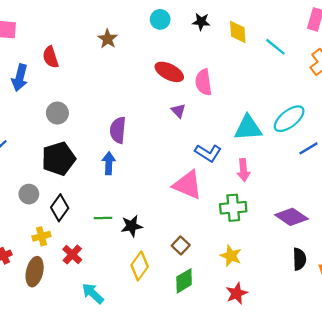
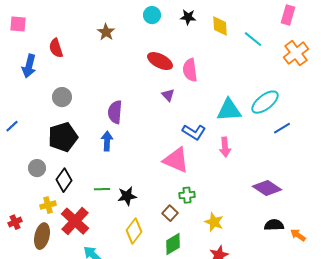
green cross: (233, 208) -> (187, 195), moved, size x0.7
red cross: (72, 255) -> (75, 221), size x1.6
black semicircle: (299, 259) -> (274, 225), turned -90

